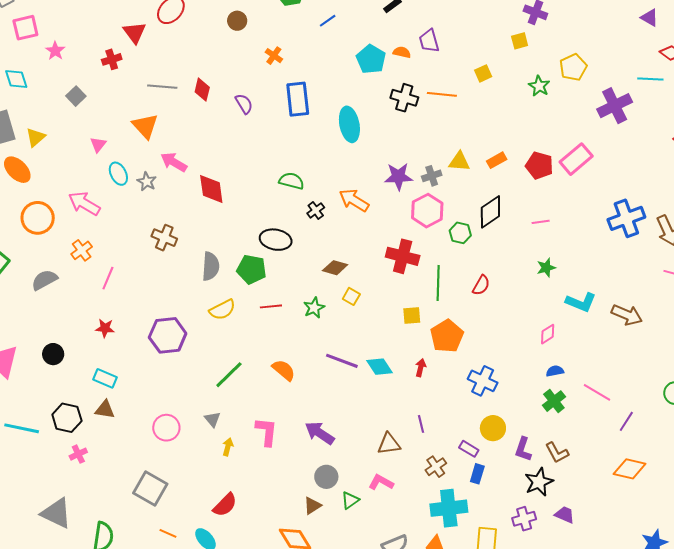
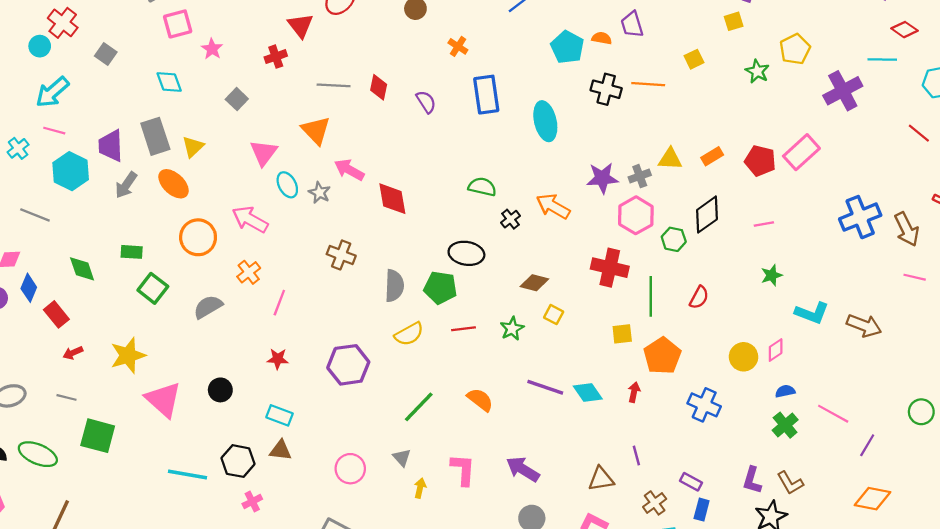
pink triangle: (98, 145) -> (264, 153), size x1.5
yellow circle: (493, 428) -> (744, 357), moved

